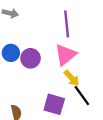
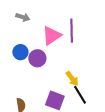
pink triangle: (65, 55) -> (52, 35), moved

